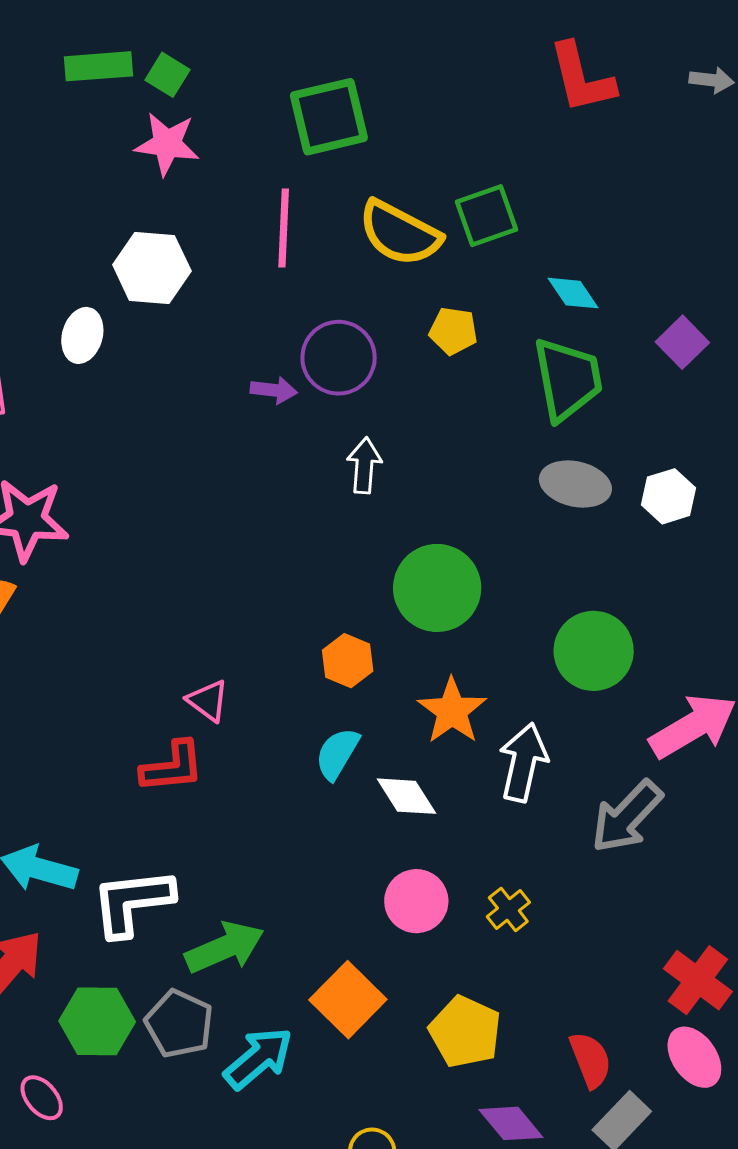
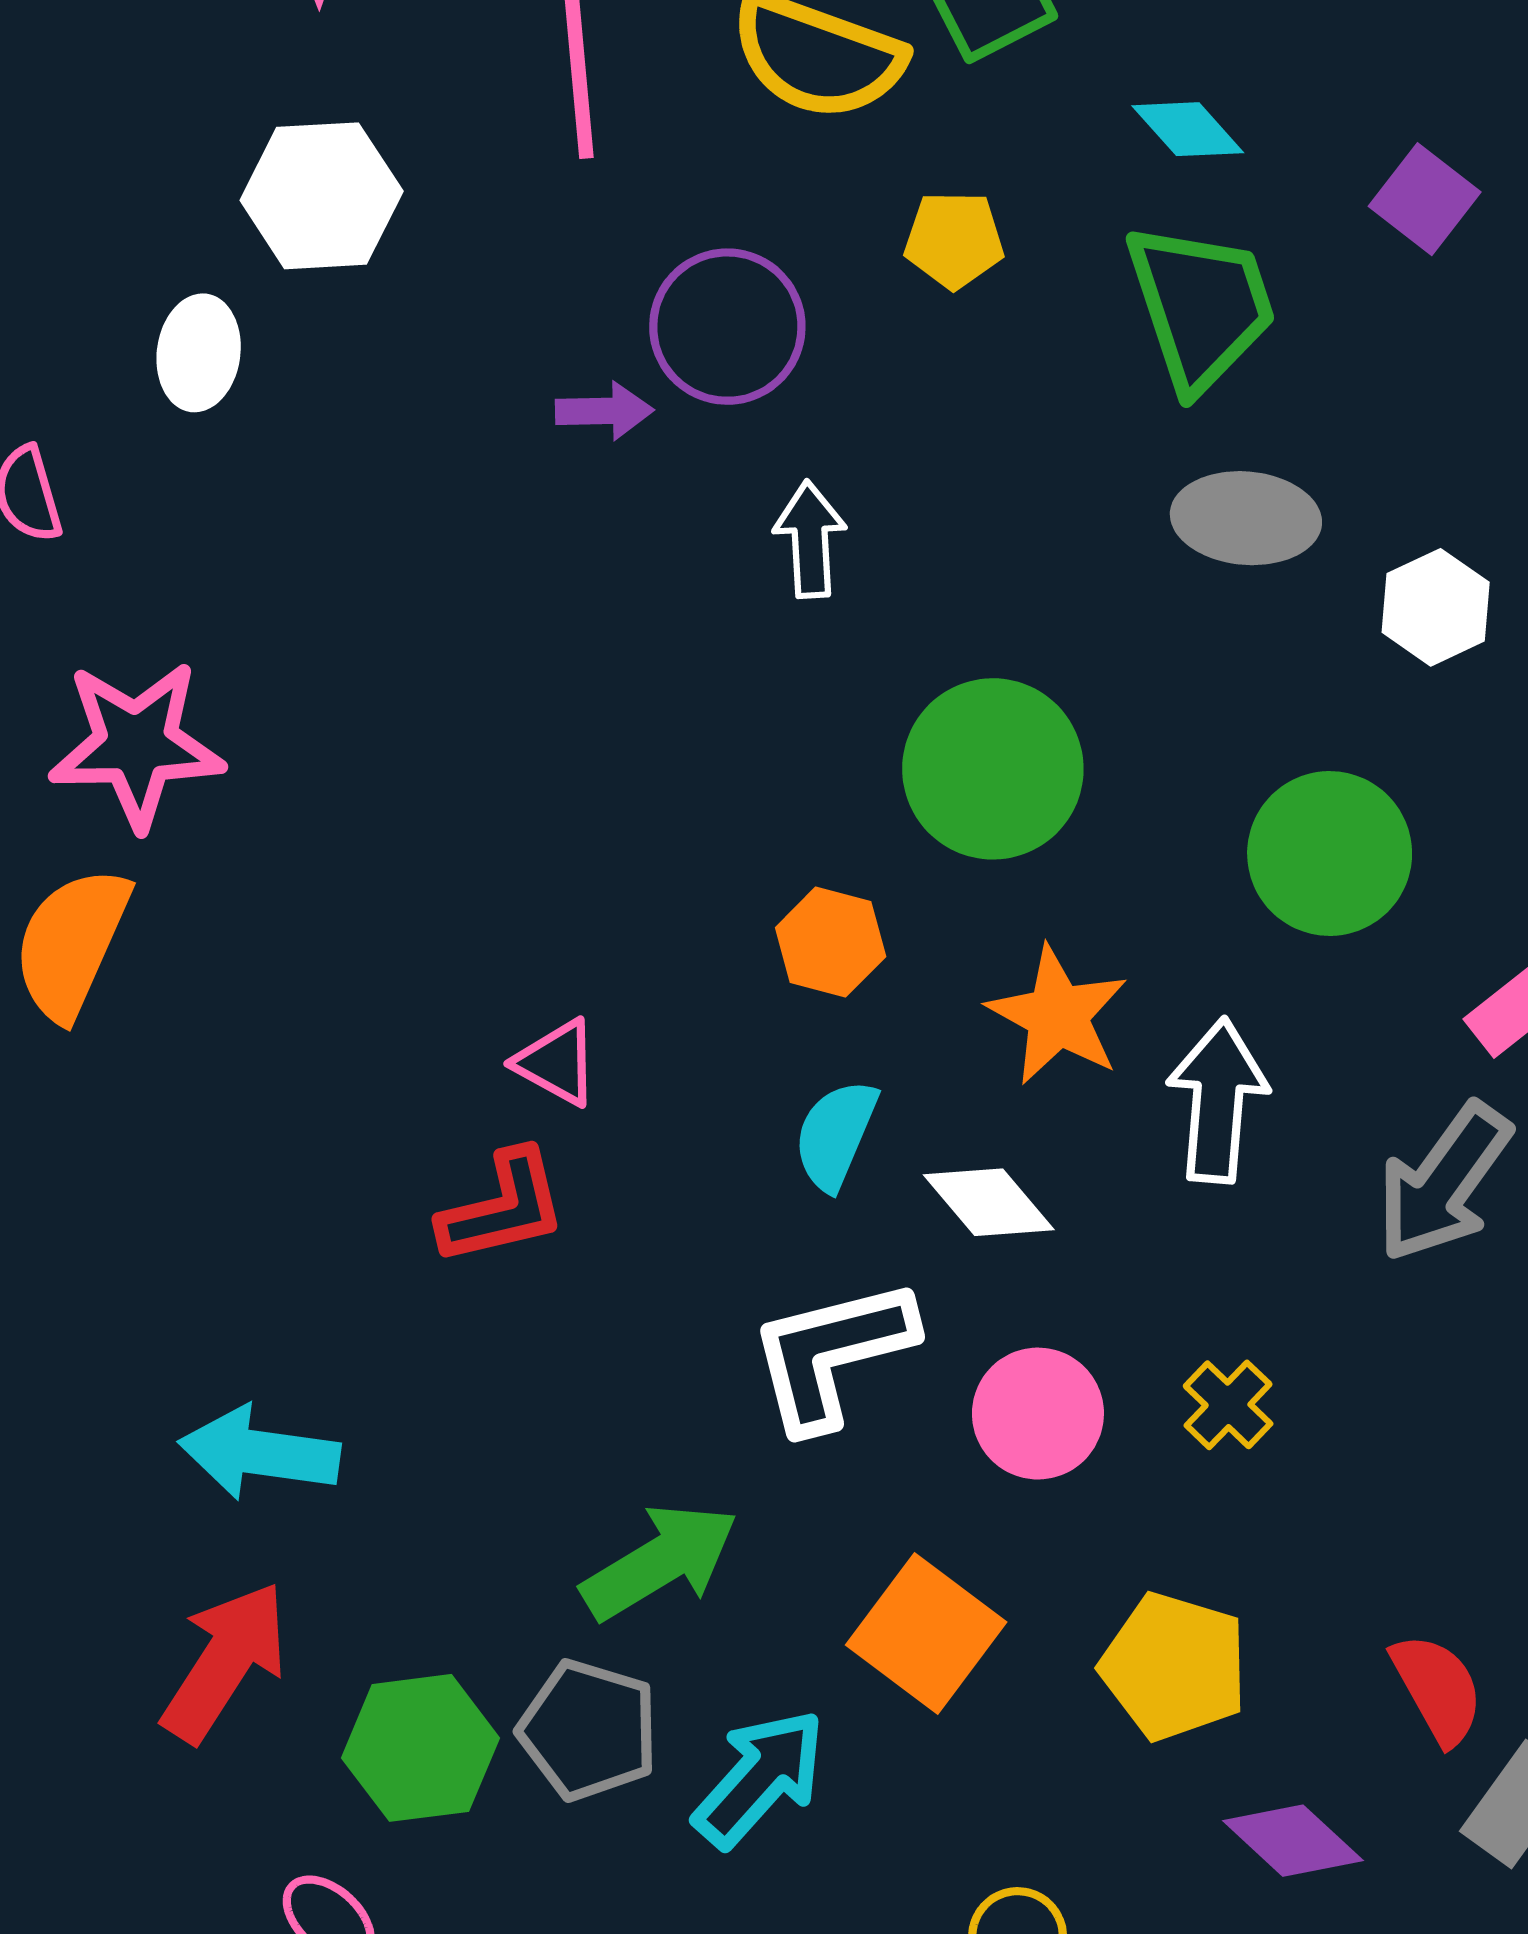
white hexagon: (668, 496) -> (1436, 607), moved
white L-shape: (132, 902) -> (832, 1354), moved

